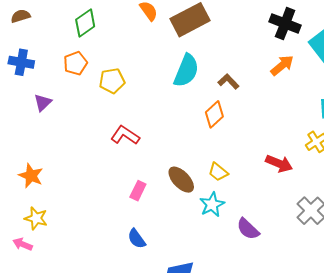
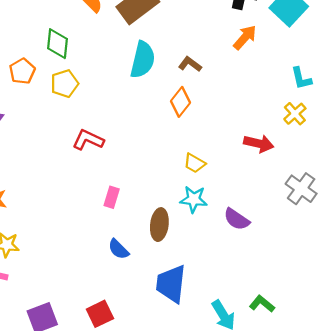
green diamond: (85, 23) -> (57, 44), moved, turned -40
brown ellipse: (181, 180) -> (159, 225), moved, turned 60
cyan star: (212, 205) -> (194, 199), turned -30

